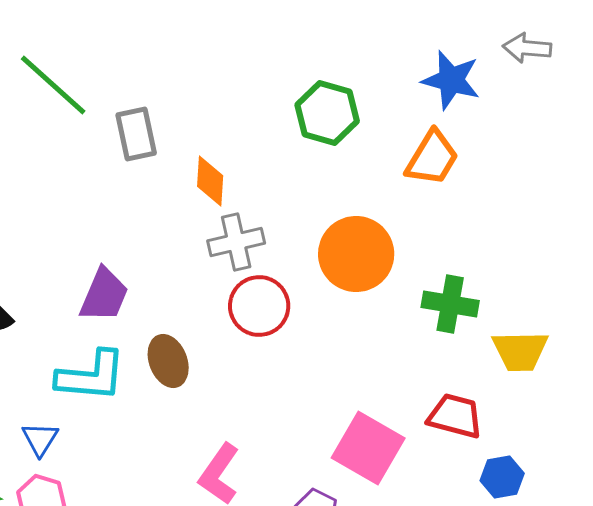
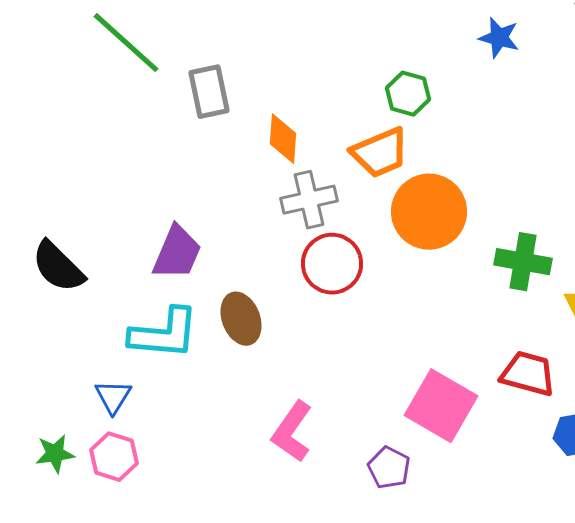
blue star: (451, 80) -> (499, 38), moved, size x0.7
green hexagon: (327, 113) -> (408, 94), moved, size x0.7
orange trapezoid: (432, 158) -> (380, 153), moved, turned 36

